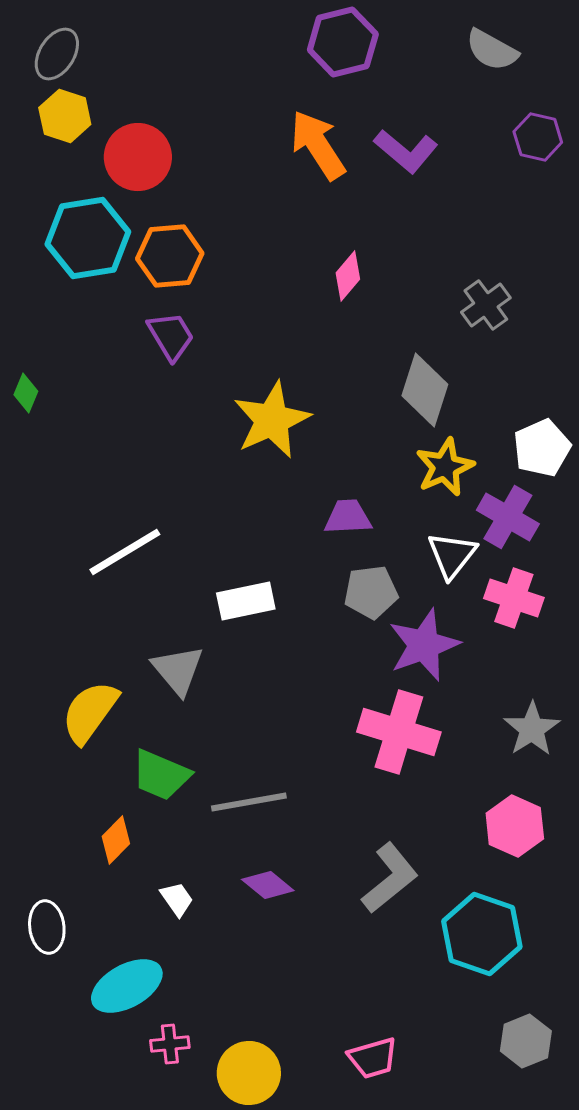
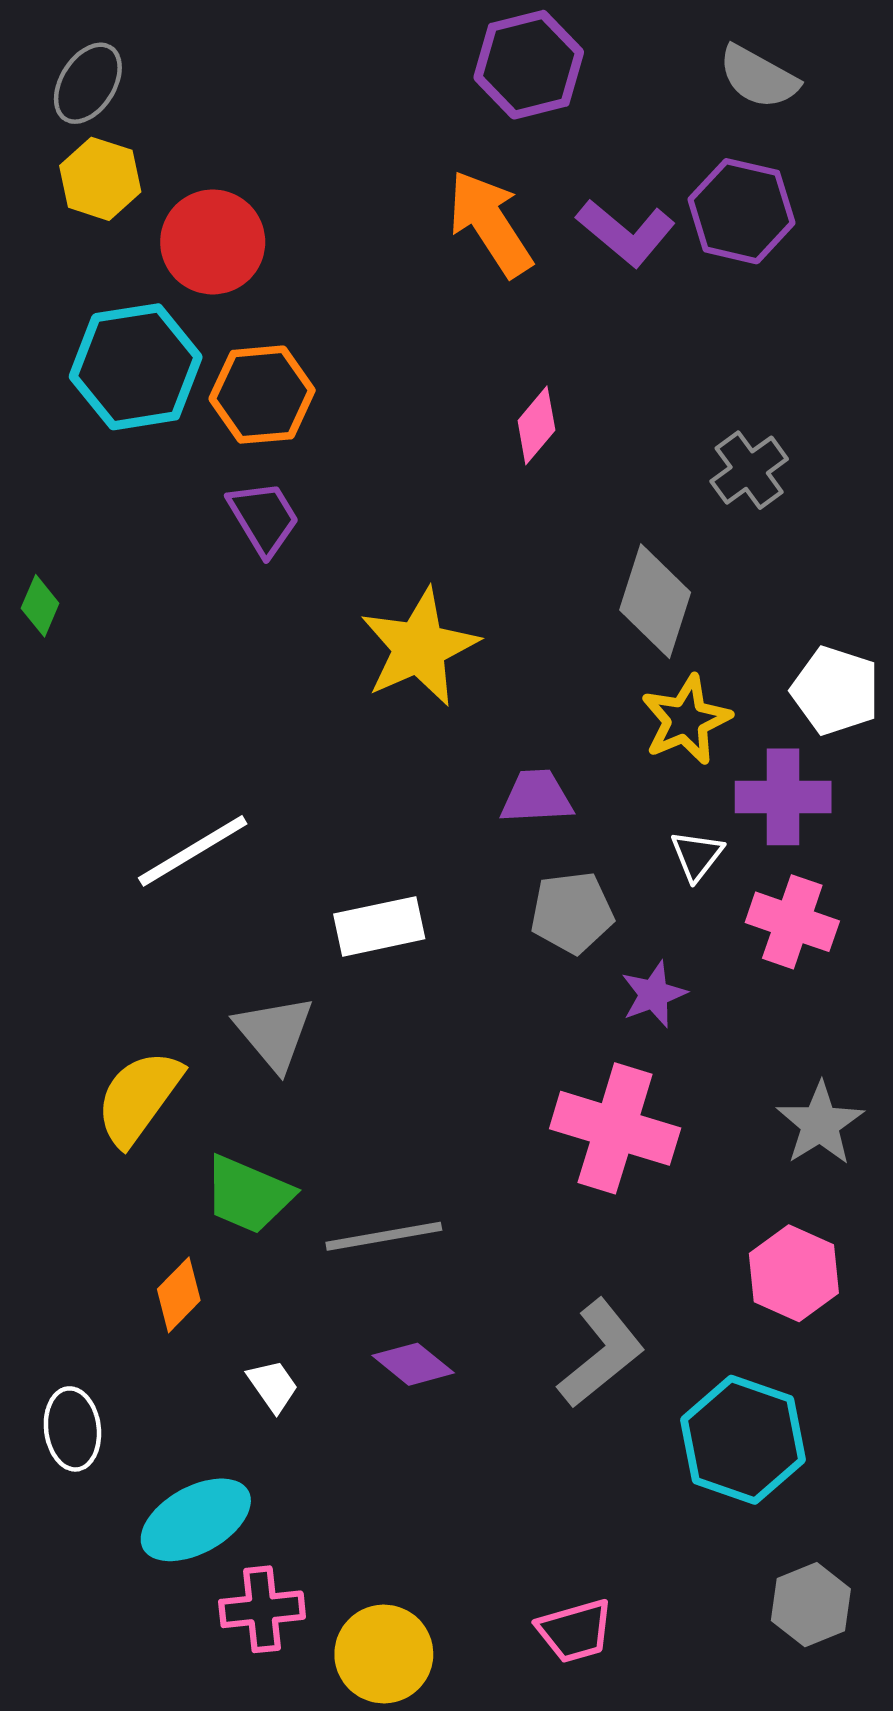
purple hexagon: (538, 137) -> (741, 211), moved, size x1.4
white pentagon: (542, 448) -> (835, 691), turned -30
purple cross: (508, 517) -> (783, 797), turned -30
white triangle: (452, 555) -> (697, 856), size x0.7
purple star: (424, 645) -> (654, 994), size x0.6
pink cross: (170, 1044) -> (262, 1609), size x1.4

